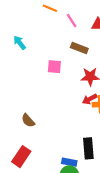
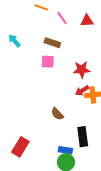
brown rectangle: (79, 48) -> (52, 43), moved
brown semicircle: (28, 121) -> (57, 114), moved

